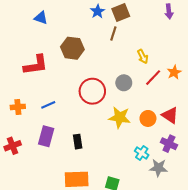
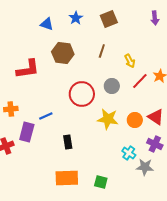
blue star: (98, 11) -> (76, 18), moved
blue triangle: (41, 18) -> (47, 24), moved
brown line: (113, 33) -> (102, 51), moved
blue line: (48, 105) -> (46, 116), moved
purple rectangle: (46, 136) -> (27, 132), moved

